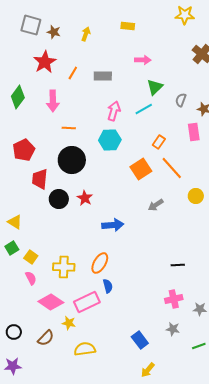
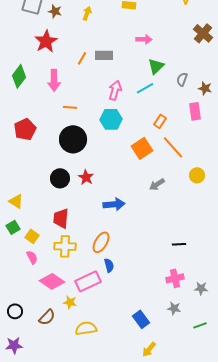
orange line: (73, 73) -> (82, 58), moved
red trapezoid: (40, 179) -> (61, 218), moved

